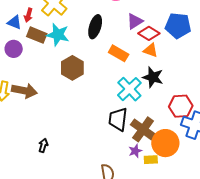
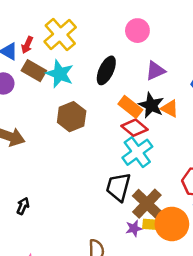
red diamond: (149, 33) -> (134, 128), moved
black star: (153, 77) -> (151, 105), moved
yellow rectangle: (151, 160) -> (151, 224), moved

